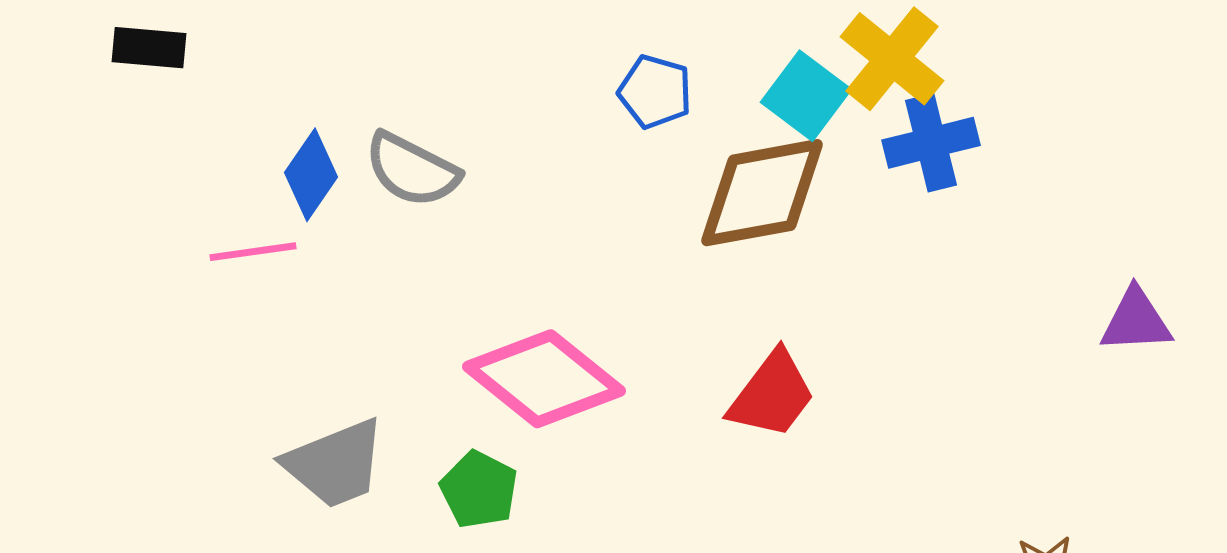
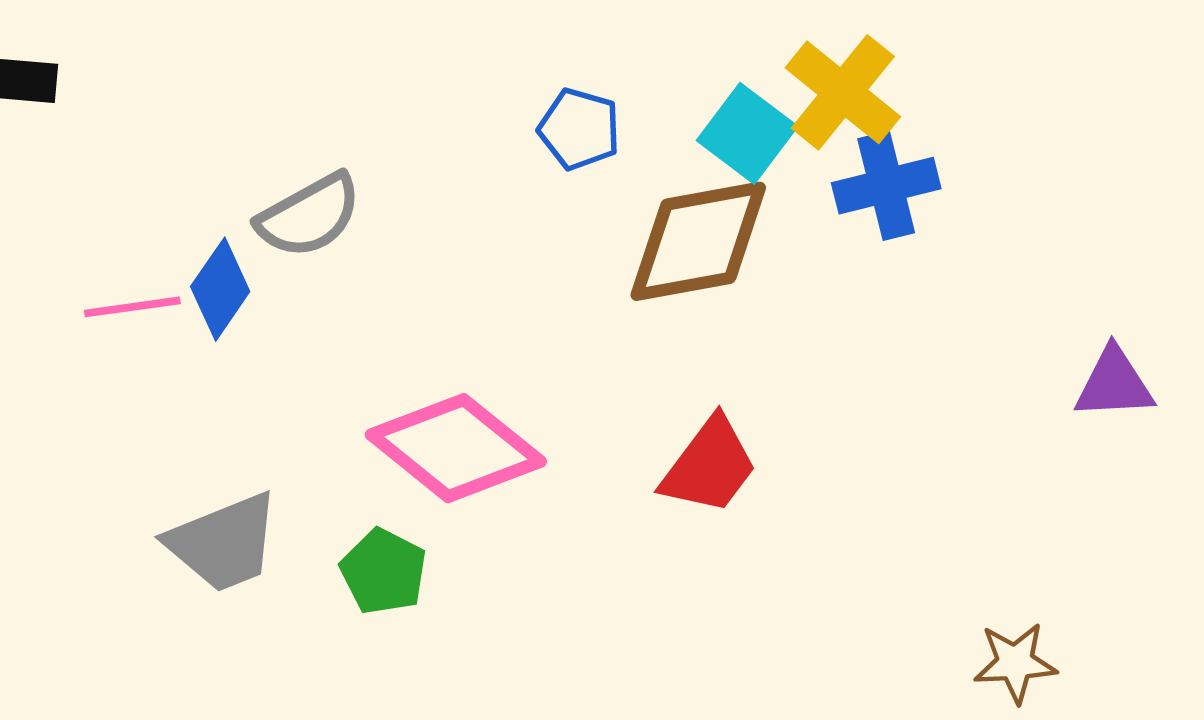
gray semicircle: (412, 170) -> (309, 216), turned -56
blue diamond: (311, 175) -> (220, 289), moved

